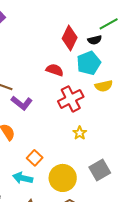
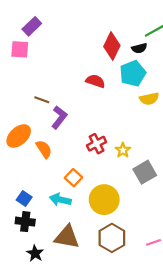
red cross: (71, 99) -> (97, 144), moved, size x0.7
purple L-shape: (22, 103) -> (59, 117), turned -90
gray square: (100, 170) -> (145, 172), moved

